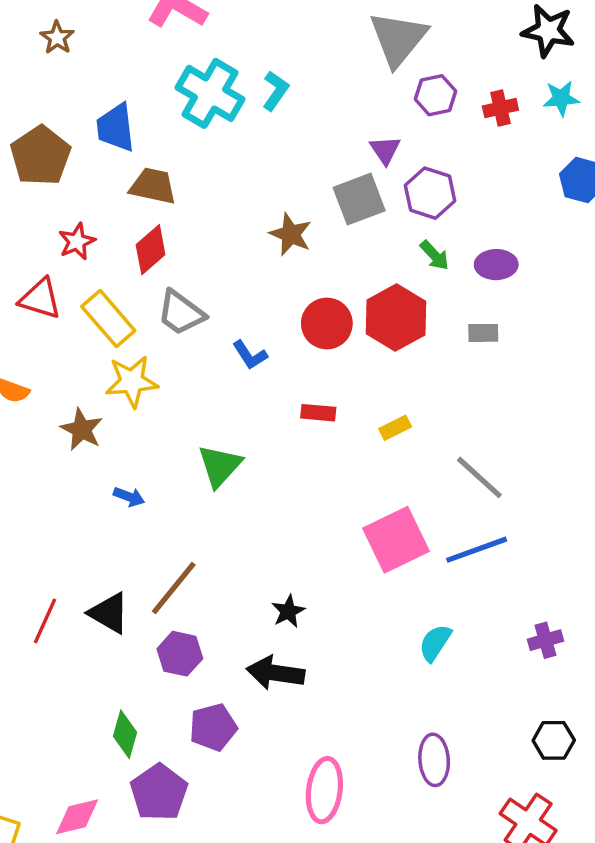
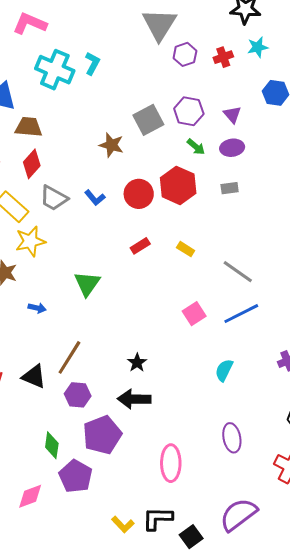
purple triangle: (385, 150) -> (232, 115), moved
blue L-shape: (250, 355) -> (95, 198), moved
red rectangle: (318, 413) -> (140, 246), turned -30
yellow rectangle: (395, 428) -> (186, 249), turned 66
pink square: (396, 540) -> (194, 314), size x0.6
purple pentagon: (213, 727) -> (102, 435), size x1.4

